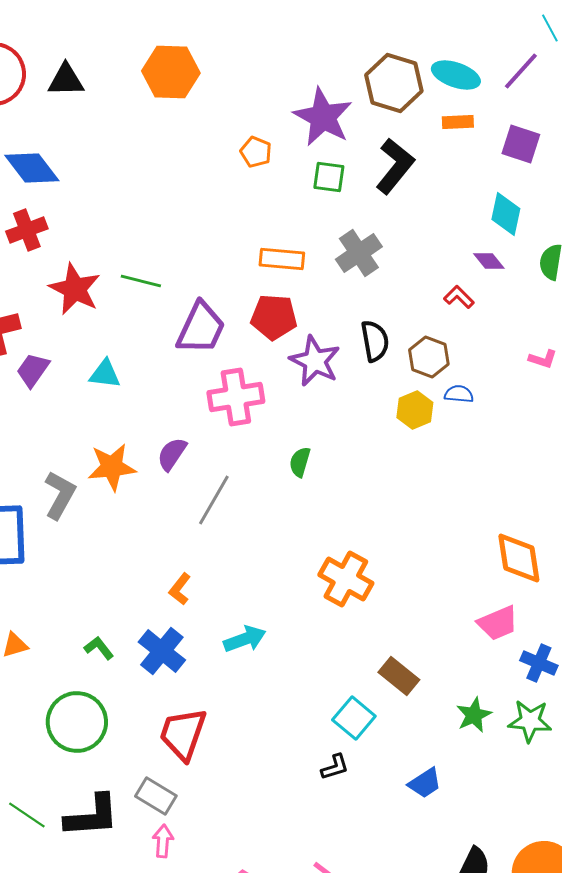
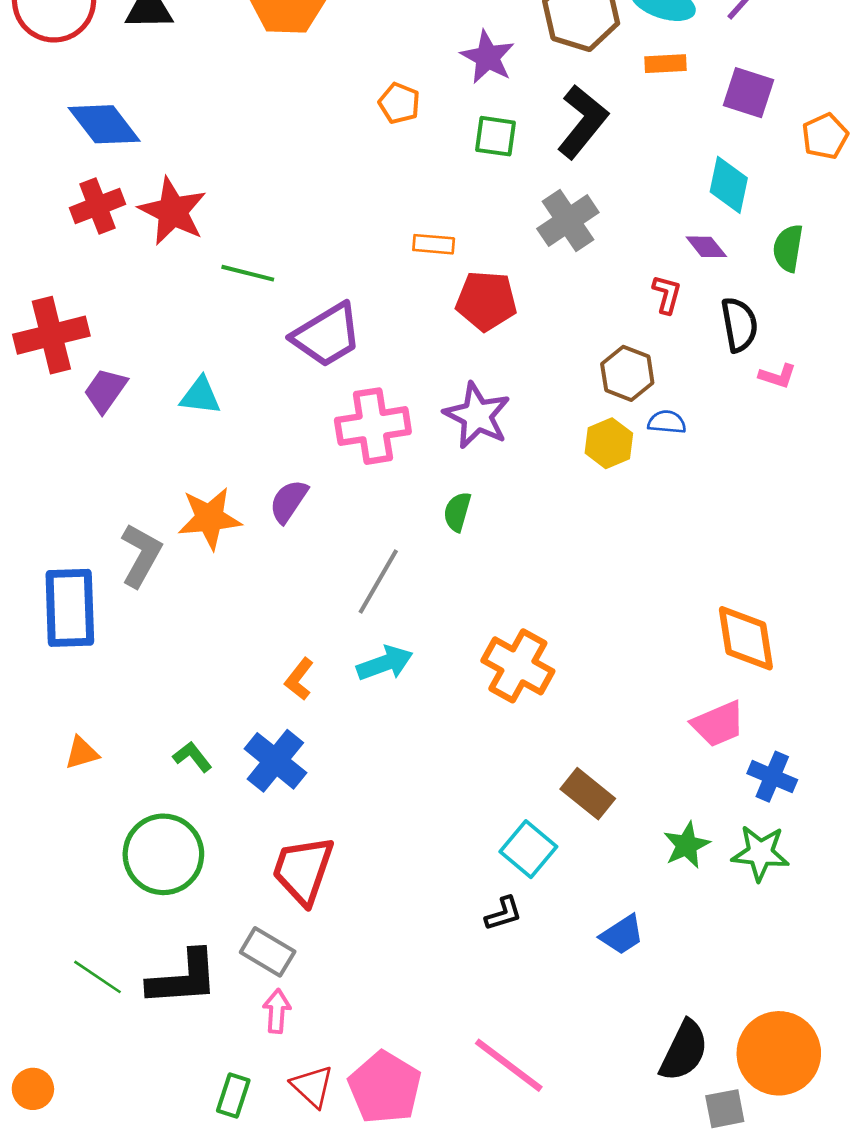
purple star: (323, 117) -> (488, 57), size x0.7
gray cross: (359, 253) -> (568, 220), moved
orange rectangle: (282, 259) -> (434, 244), size x0.7
red star: (75, 289) -> (173, 211), moved
red L-shape: (459, 297) -> (667, 294), turned 60
red pentagon: (274, 317) -> (486, 301), moved
purple trapezoid: (201, 328) -> (327, 335), turned 34
black semicircle: (375, 341) -> (739, 325), moved
purple star: (315, 361) -> (477, 416), moved
gray line: (214, 500) -> (378, 582), moved
cyan arrow: (245, 639) -> (385, 663), moved

